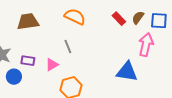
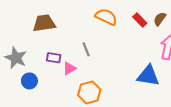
orange semicircle: (75, 17) -> (106, 17), moved
purple rectangle: (28, 61) -> (54, 58), moved

